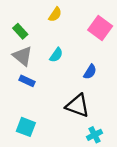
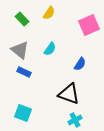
pink square: (100, 28) -> (89, 25), turned 30
green rectangle: (20, 31) -> (22, 19), moved
cyan cross: (95, 135) -> (75, 120), moved

